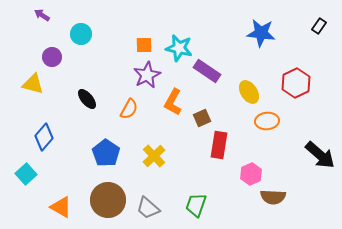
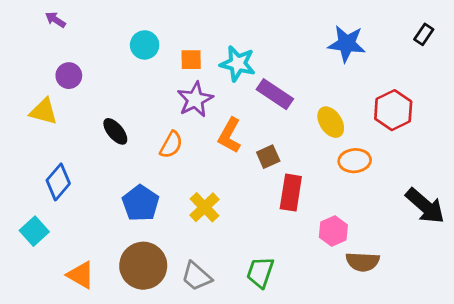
cyan circle: (81, 34) -> (145, 45), moved

